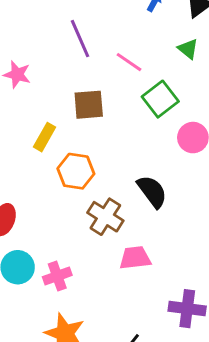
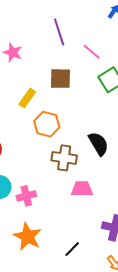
brown cross: (105, 217) -> (64, 158), turned -30

